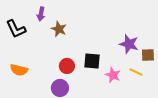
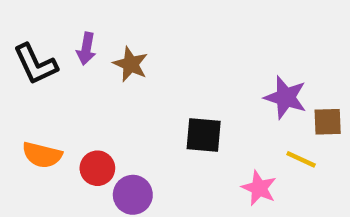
purple arrow: (41, 14) -> (86, 49), moved
red circle: (67, 66) -> (97, 168), moved
pink star: (113, 75) -> (259, 188), moved

